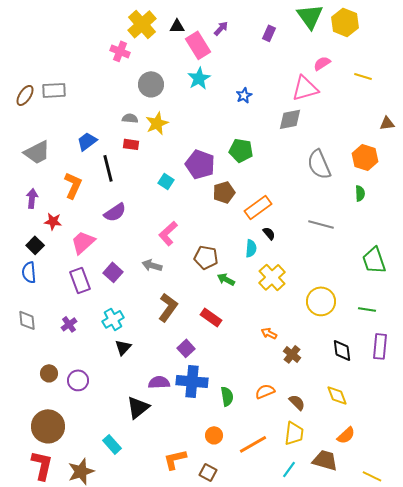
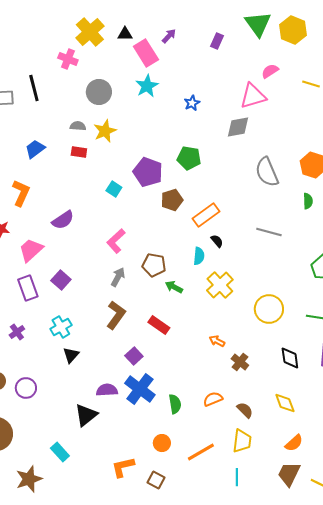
black line: (108, 168) -> (34, 88), moved
gray arrow: (152, 265) -> (118, 277), moved, turned 102
blue cross: (192, 381) -> (140, 389), turned 32
brown trapezoid: (325, 460) -> (289, 474), moved, turned -80
cyan line: (289, 469) -> (237, 477), turned -36

